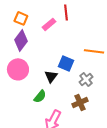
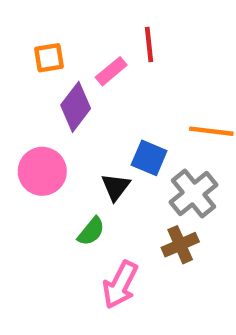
orange square: (21, 18) -> (49, 58), turned -32
purple diamond: (21, 40) -> (76, 107), moved
gray cross: (86, 79) -> (194, 194), size x1.5

